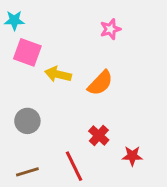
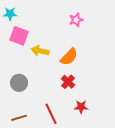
red cross: (99, 135) -> (68, 82), moved
red star: (132, 156) -> (81, 107), moved

